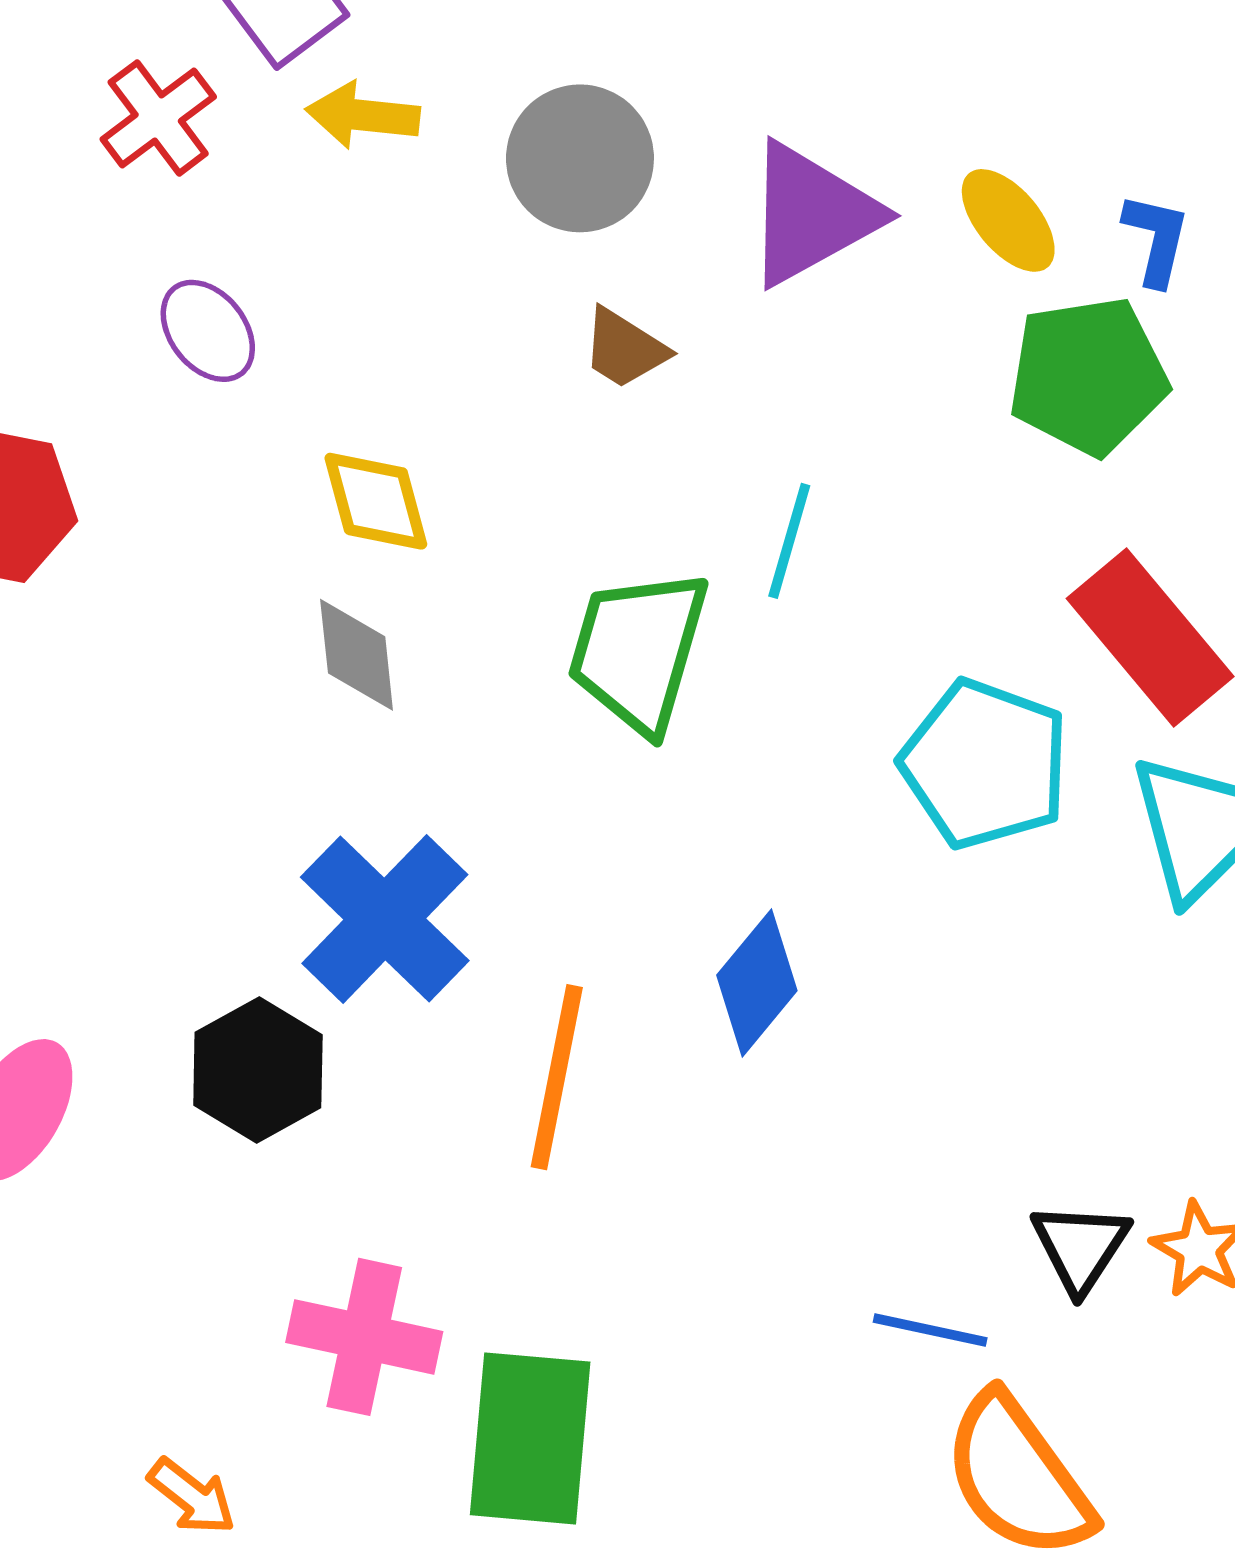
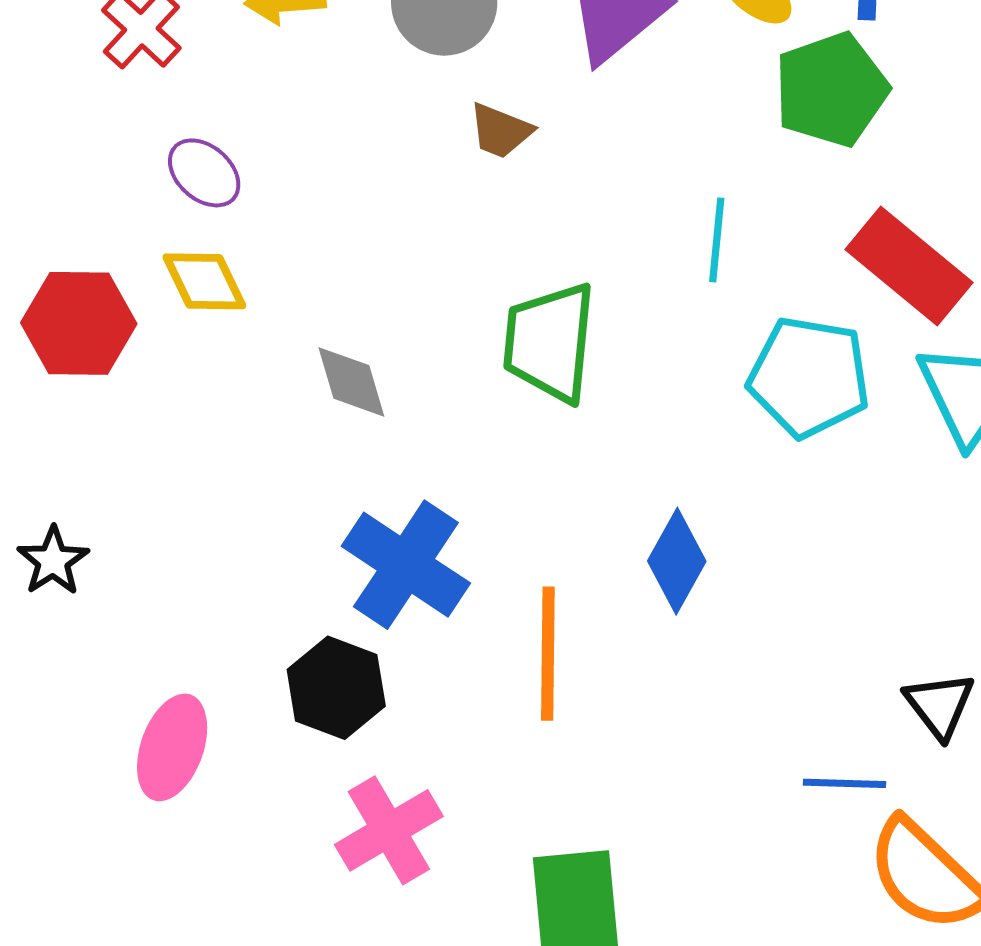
yellow diamond: (376, 501) -> (204, 281), moved
cyan line: (789, 541) -> (717, 240), moved
pink cross: (364, 1337) -> (389, 830), moved, turned -32

